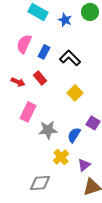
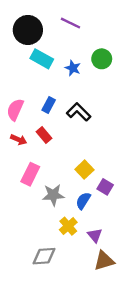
pink semicircle: (24, 44) -> (15, 110), moved
yellow square: (75, 93) -> (84, 170), moved
purple triangle: (84, 165) -> (95, 235), turned -32

